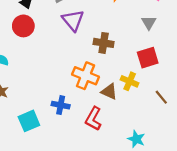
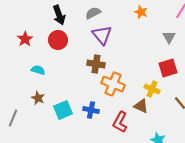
brown cross: (104, 43) -> (96, 64), moved
brown triangle: (109, 92) -> (141, 106), moved
cyan square: (29, 121) -> (63, 110), moved

